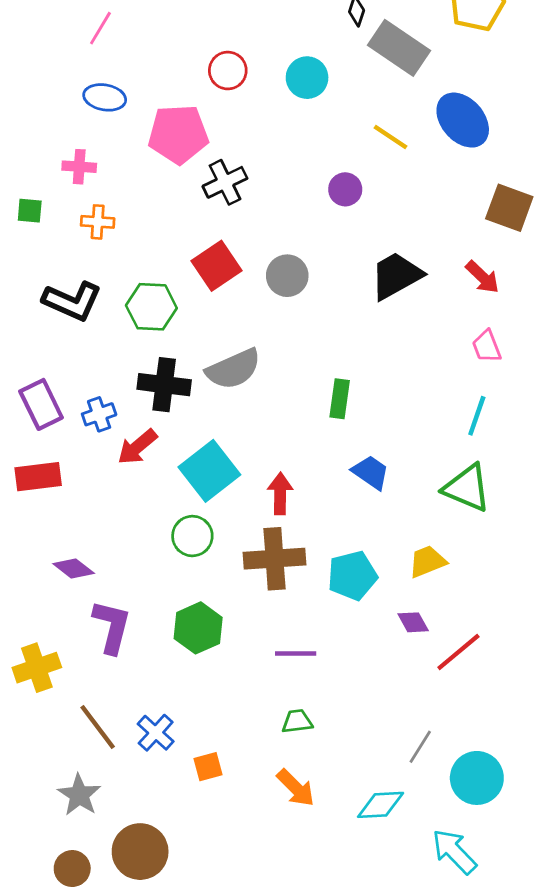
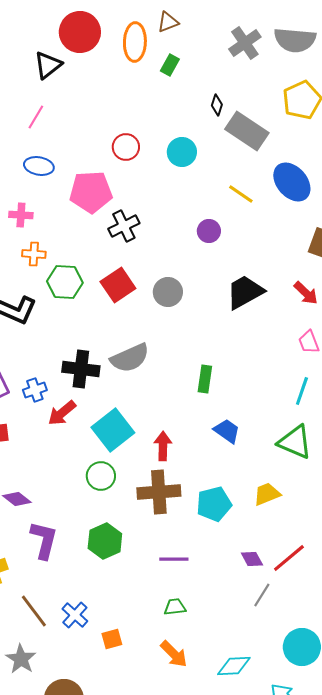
green hexagon: (151, 307) -> (65, 282), moved
purple diamond: (413, 622) -> (252, 559), moved
gray line: (420, 747) -> (262, 595), moved

